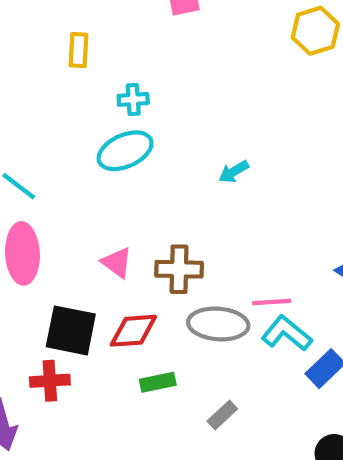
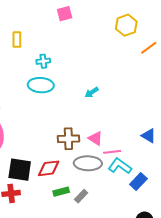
cyan ellipse: (125, 151) -> (41, 85), turned 30
pink triangle: (117, 263) -> (95, 138), moved
gray rectangle: (222, 415) -> (81, 196), moved

